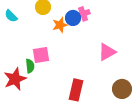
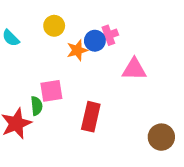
pink triangle: (107, 52) -> (134, 69), moved, turned 30
red rectangle: (76, 90) -> (91, 117), moved

